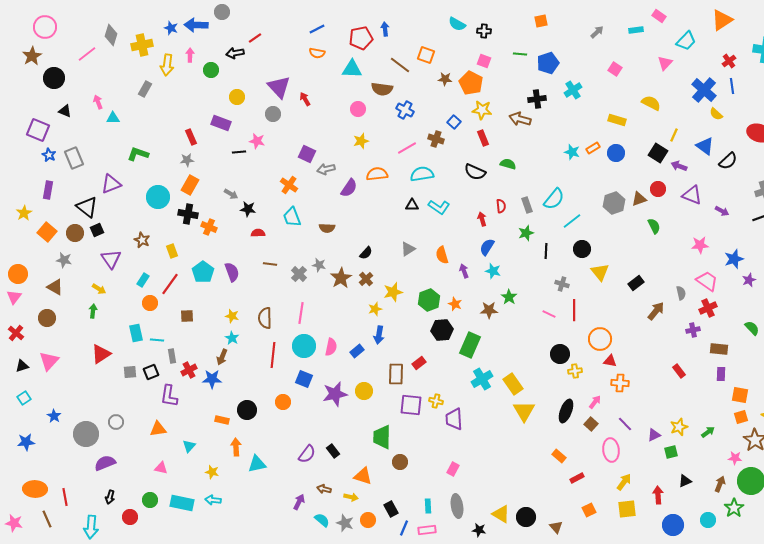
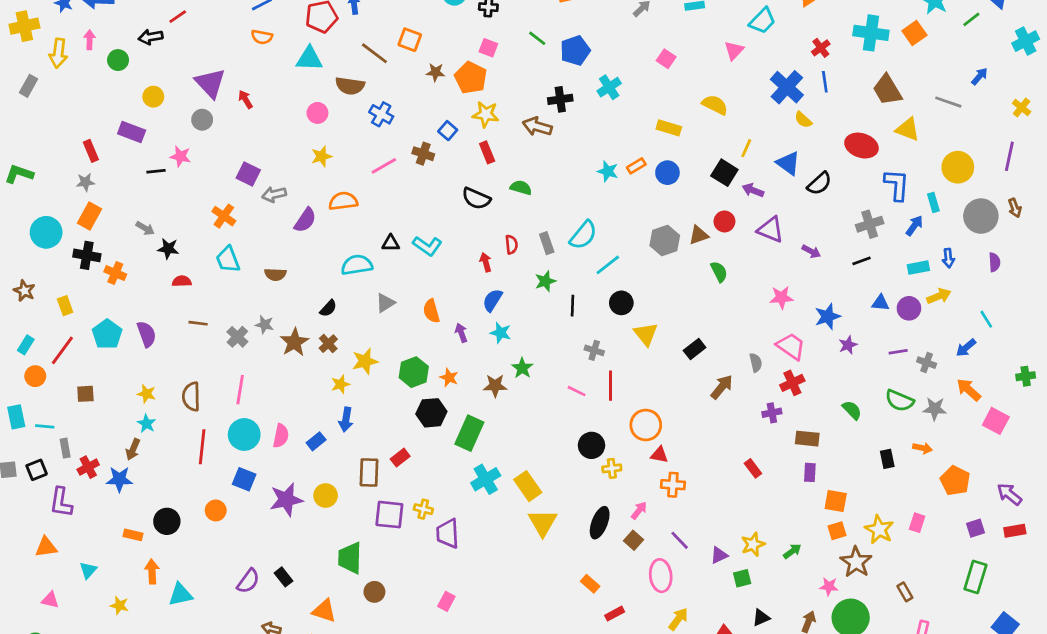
green line: (520, 54) -> (537, 38), turned 32
cyan semicircle: (422, 174) -> (357, 265), moved

